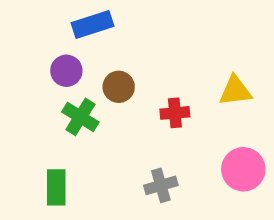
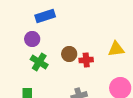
brown circle: (119, 87) -> (69, 54), moved

